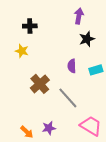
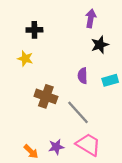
brown cross: (40, 84) -> (46, 96), turned -30
pink trapezoid: (91, 126) -> (88, 145), moved

